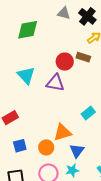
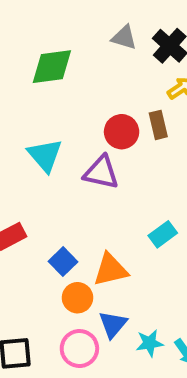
brown rectangle: (83, 57) -> (158, 125), turned 56
blue square: (20, 146) -> (63, 262), moved, turned -32
blue triangle: (77, 151) -> (113, 324), moved
cyan star: (72, 170) -> (150, 343), moved

